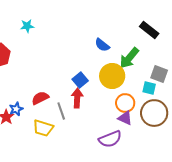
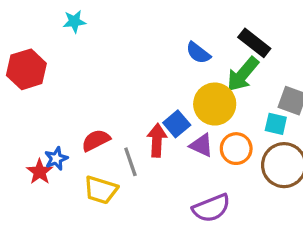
black rectangle: (149, 30) -> (254, 43), moved
blue square: (80, 80) -> (177, 124), moved
purple triangle: (125, 118) -> (201, 145), moved

